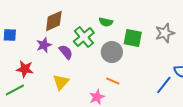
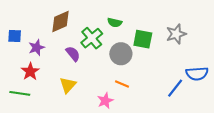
purple star: (44, 45) -> (36, 47), moved
red star: (25, 69) -> (30, 71), turned 30
green line: (15, 90) -> (20, 93), turned 36

